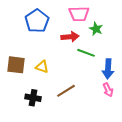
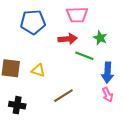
blue pentagon: (37, 21) -> (33, 22), turned 30
green star: (96, 29) -> (100, 38), moved
black cross: (33, 98) -> (17, 105), moved

